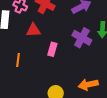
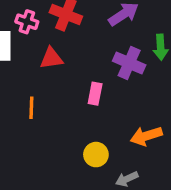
pink rectangle: (52, 49) -> (95, 94), moved

